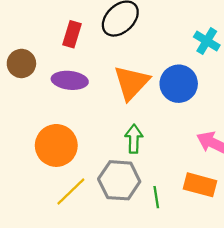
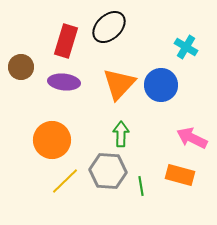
red rectangle: (72, 34) -> (66, 41), size x1.4

